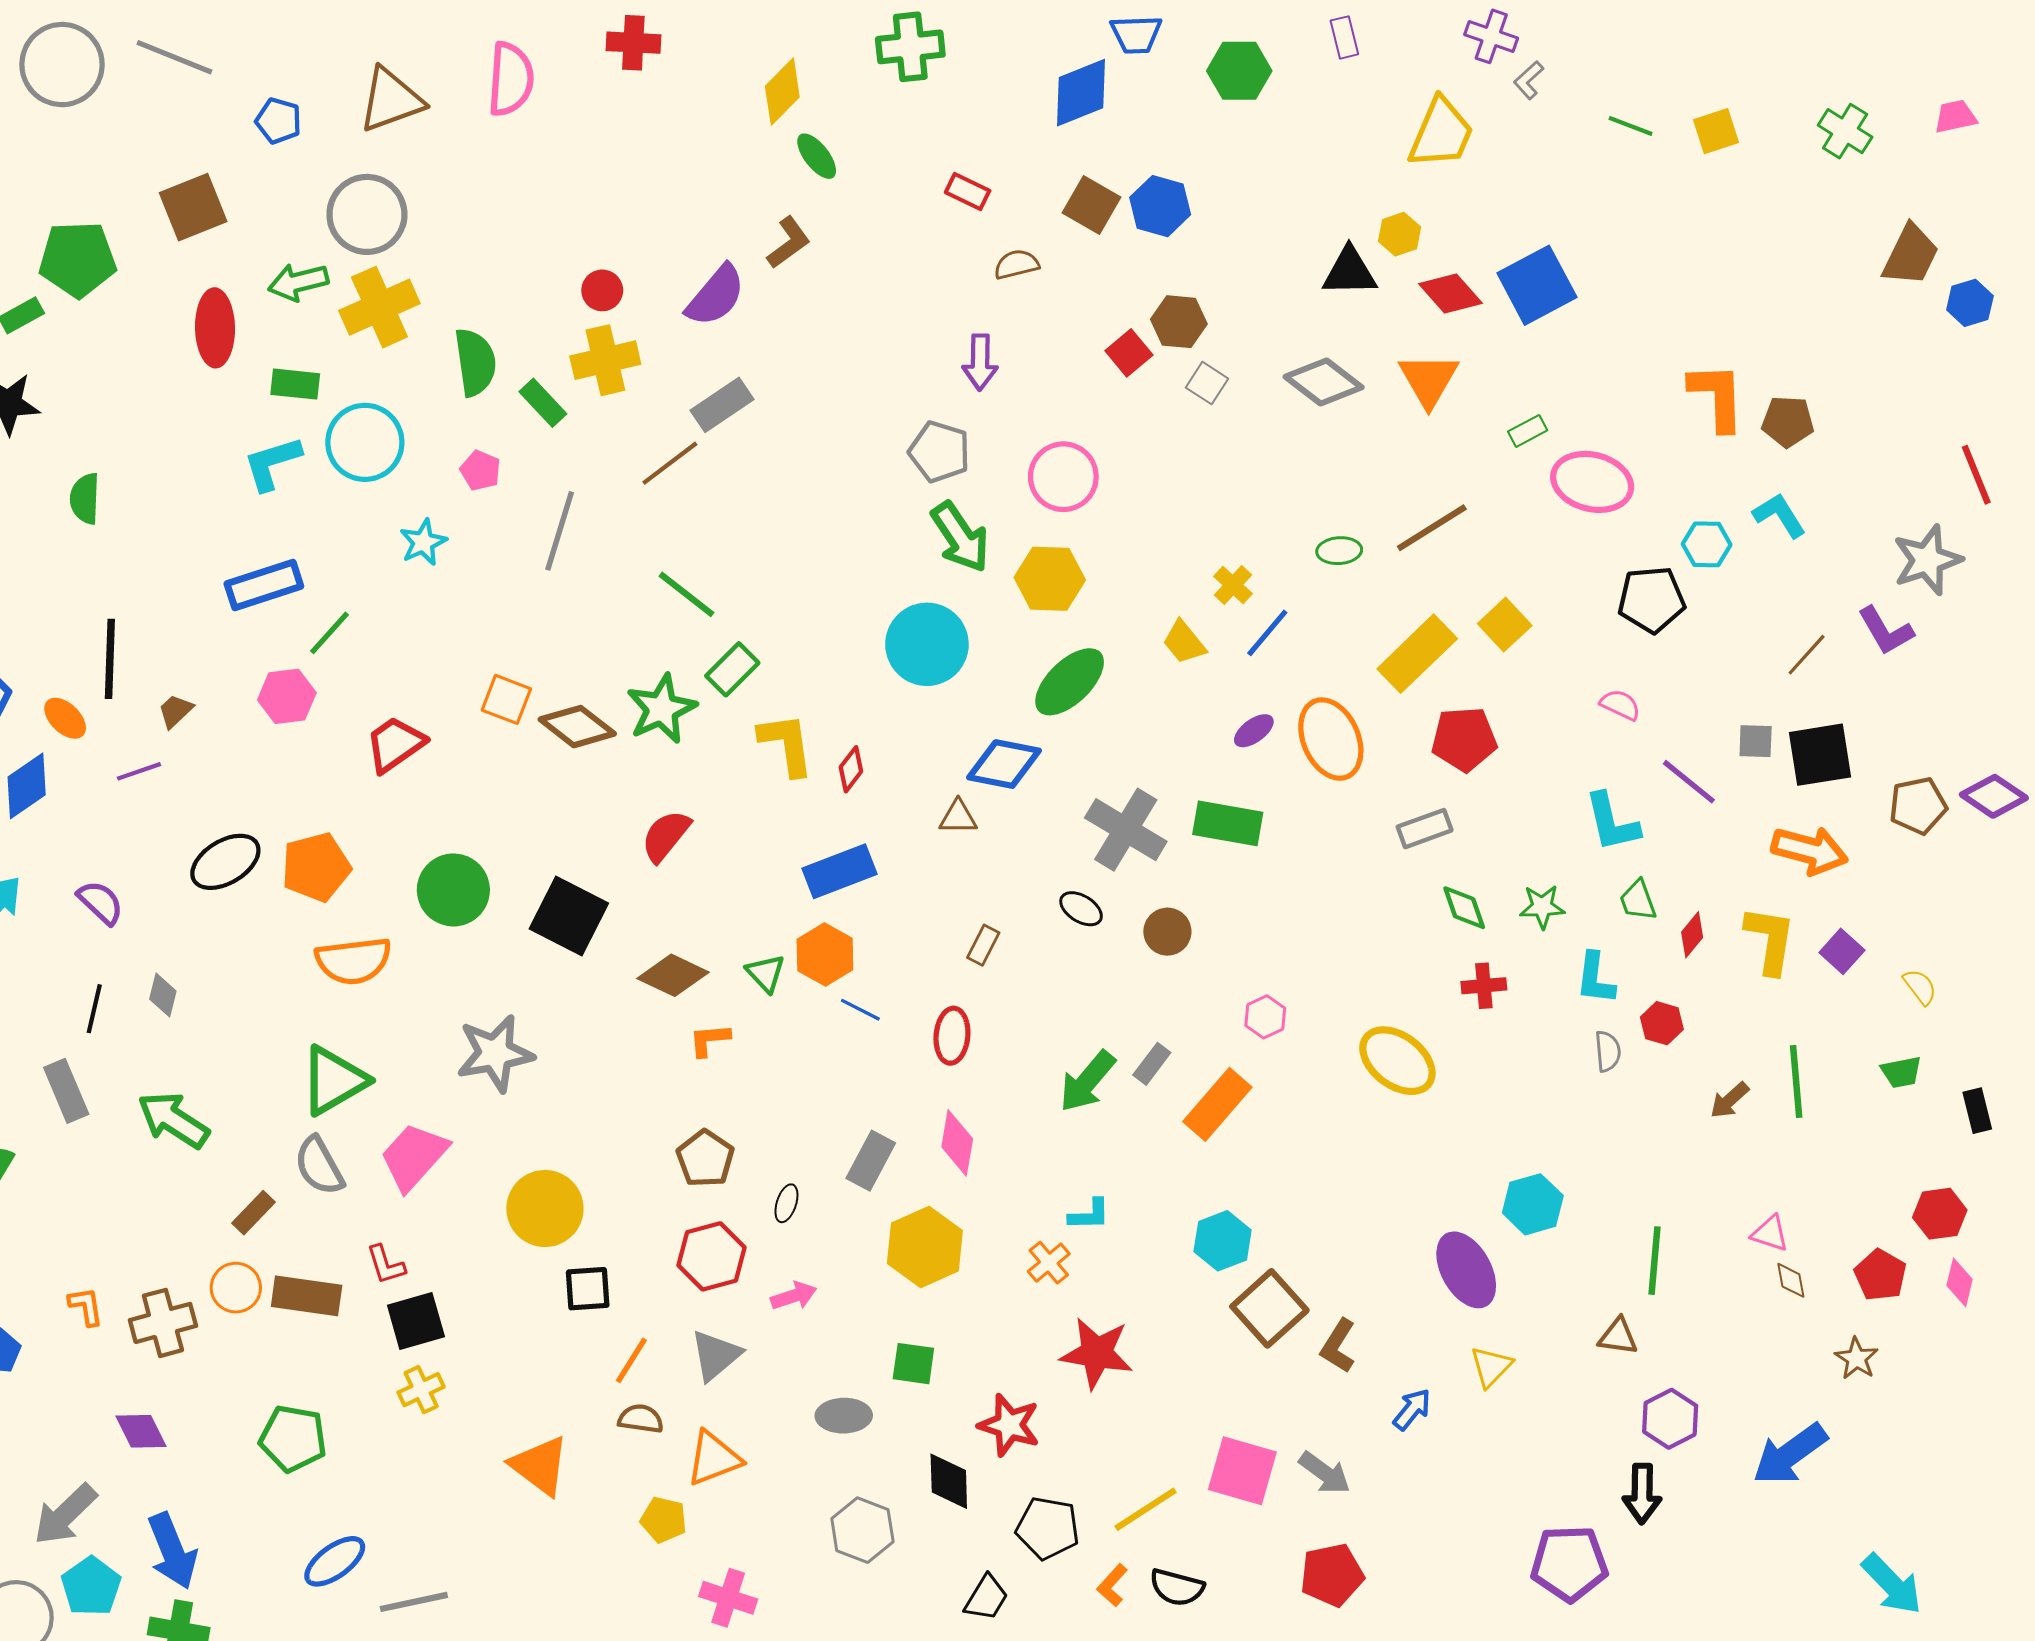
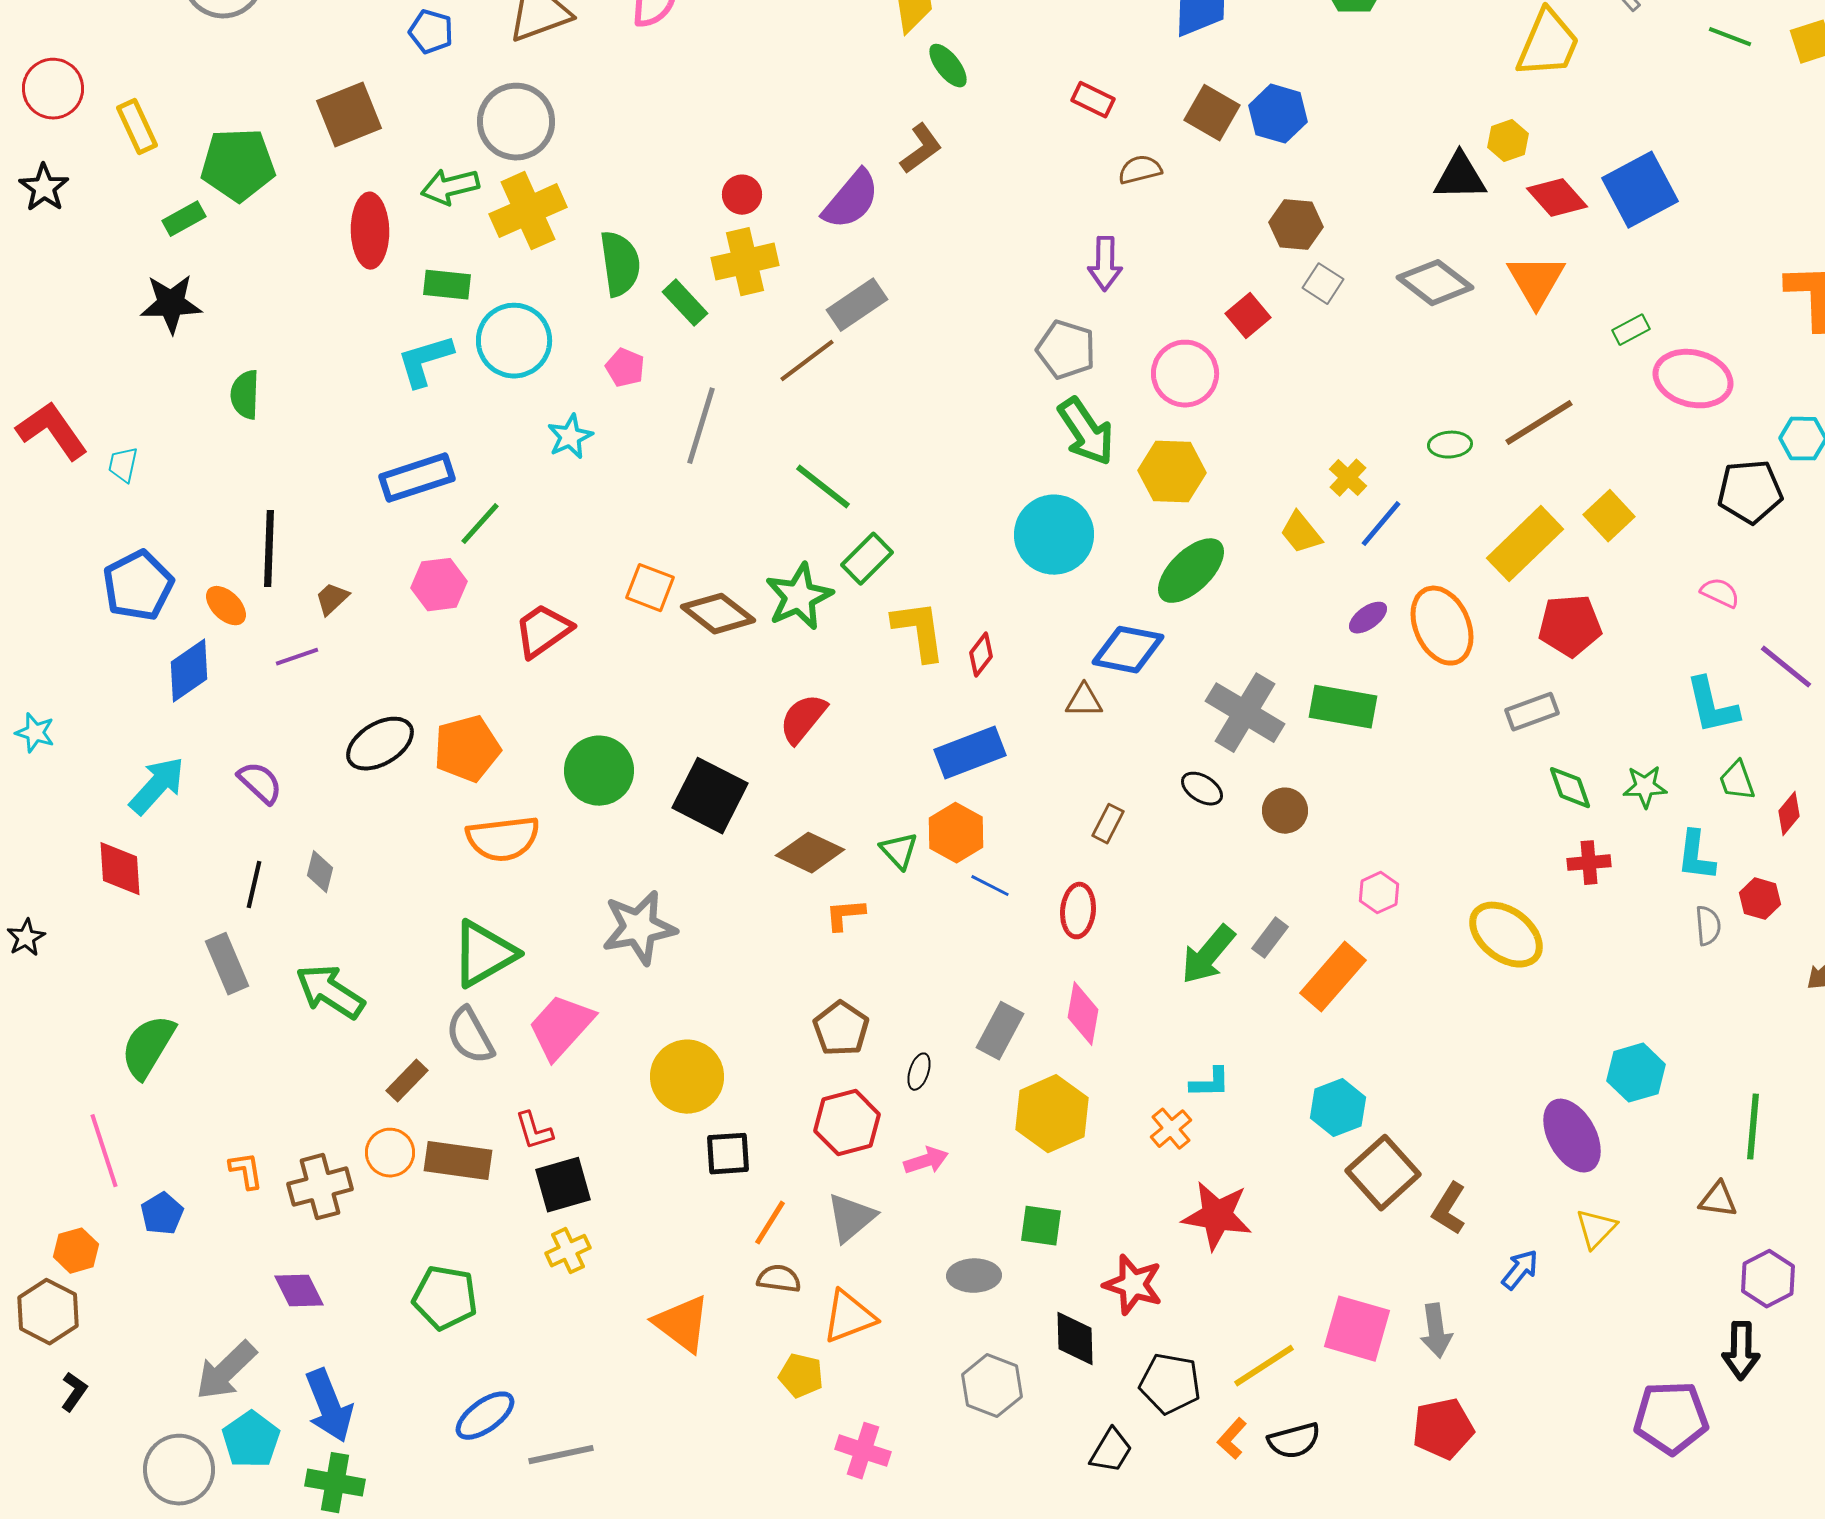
red square: (1129, 353) -> (1248, 316), moved
gray arrow: (1325, 1473) -> (1436, 1331), turned 46
black semicircle: (1177, 1587) -> (1294, 1441), turned -30

